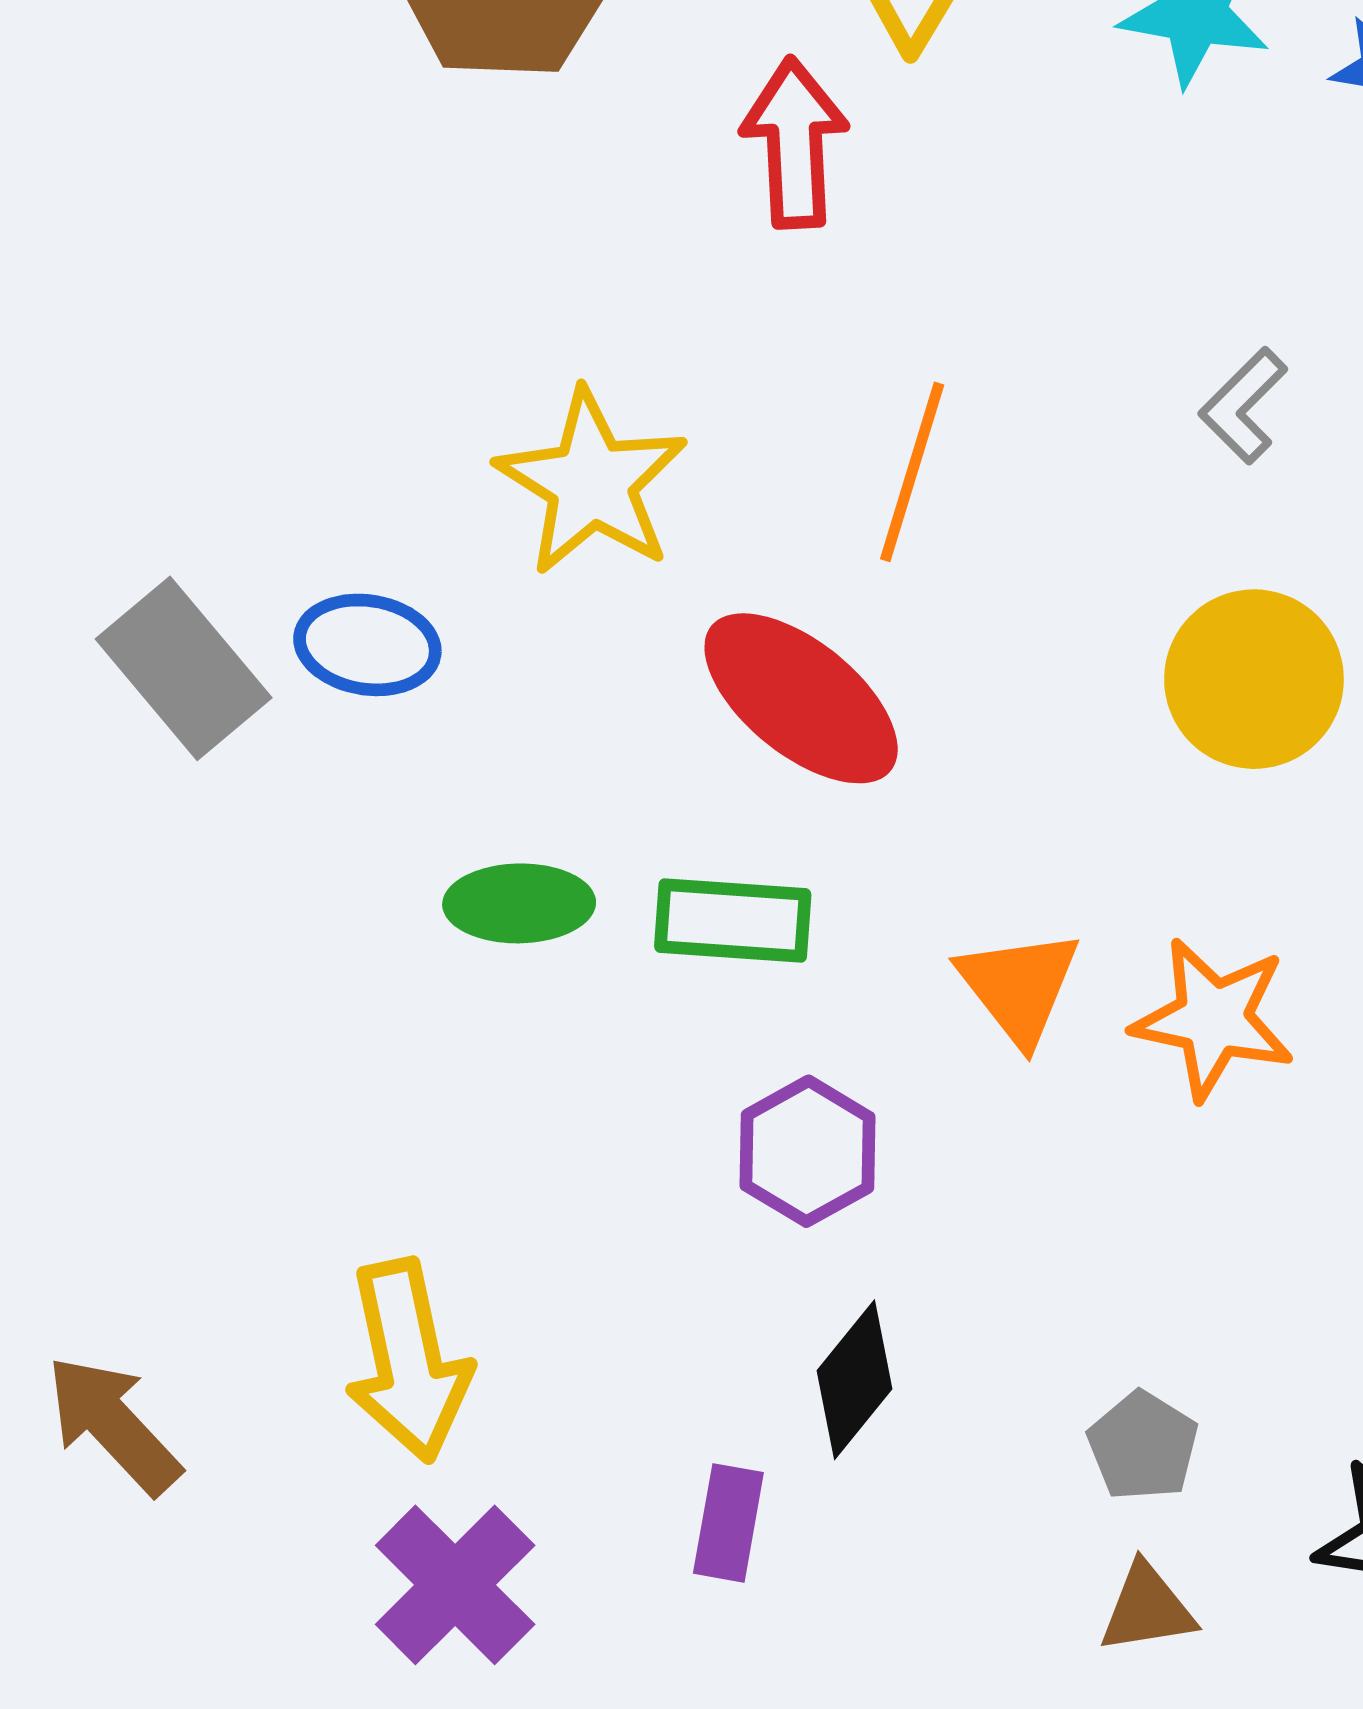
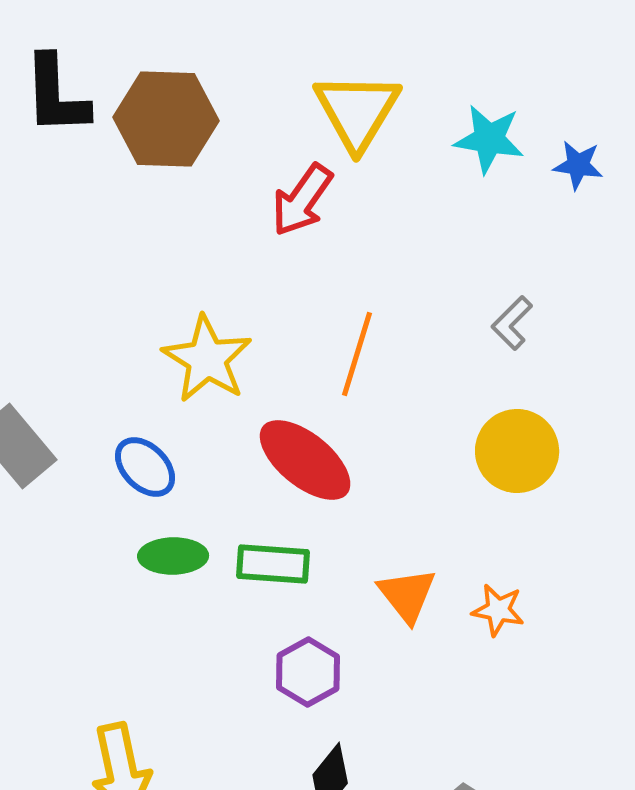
red arrow: (795, 143) -> (302, 200), turned -142
blue ellipse: (367, 645) -> (145, 467), moved, turned 36
orange star: (1213, 1019) -> (498, 610), size x0.7

